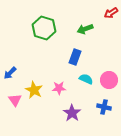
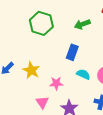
yellow star: (34, 90) -> (31, 70), moved
pink triangle: (15, 100) -> (42, 102), moved

